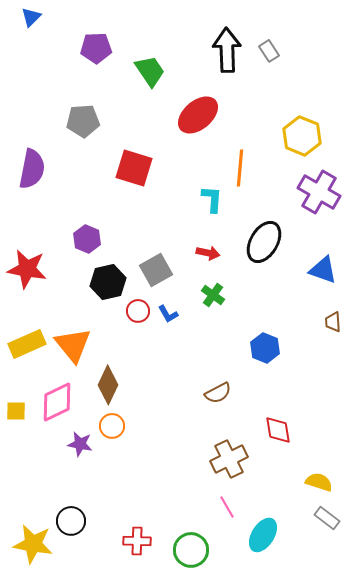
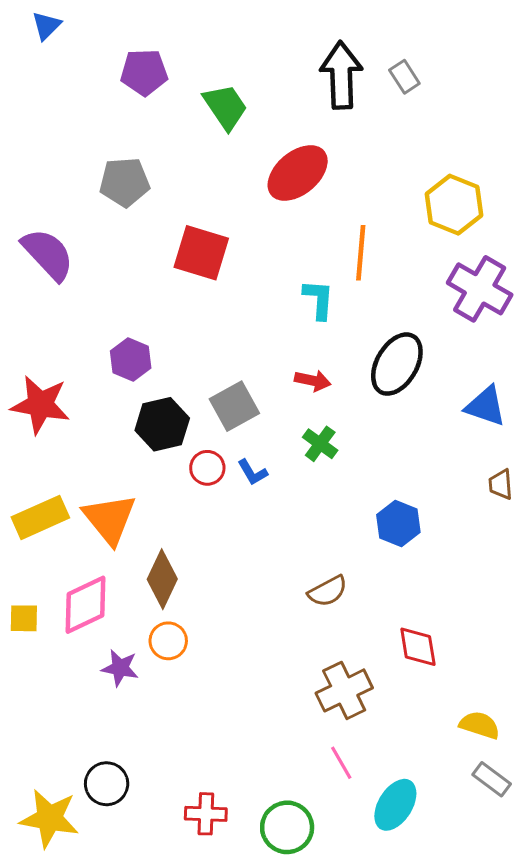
purple semicircle: (32, 169) -> (48, 254), turned -54

